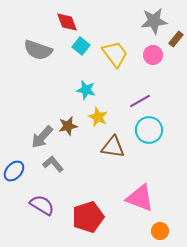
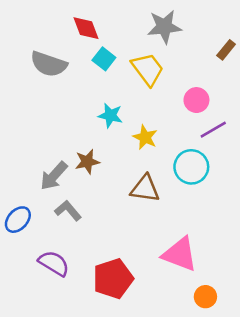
gray star: (154, 21) -> (164, 27), moved
pink circle: (153, 55) -> (196, 100), moved
purple line: (140, 101) -> (213, 130), moved
yellow star: (98, 117) -> (145, 137), moved

